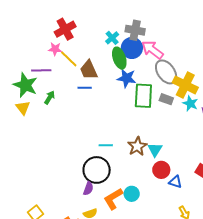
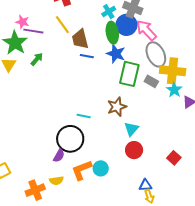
pink star: (55, 49) -> (22, 22), moved
yellow cross: (185, 85) -> (173, 71), turned -30
blue line: (85, 88) -> (87, 56), moved
brown star: (137, 146) -> (117, 107), moved
blue triangle: (175, 182) -> (145, 185), moved, turned -32

